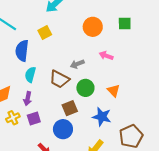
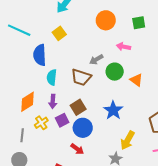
green square: (125, 23) -> (139, 23), moved
green circle: (85, 88) -> (115, 72), moved
brown square: (70, 108) -> (78, 107), moved
blue star: (102, 117) -> (113, 110), moved, turned 30
blue circle: (63, 129) -> (83, 128), moved

